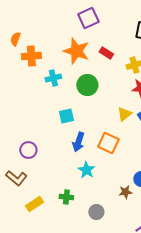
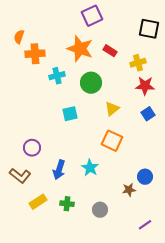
yellow triangle: (124, 114) -> (112, 109), moved
blue arrow: (78, 142) -> (59, 170), moved
green cross: (66, 197) -> (67, 204), moved

